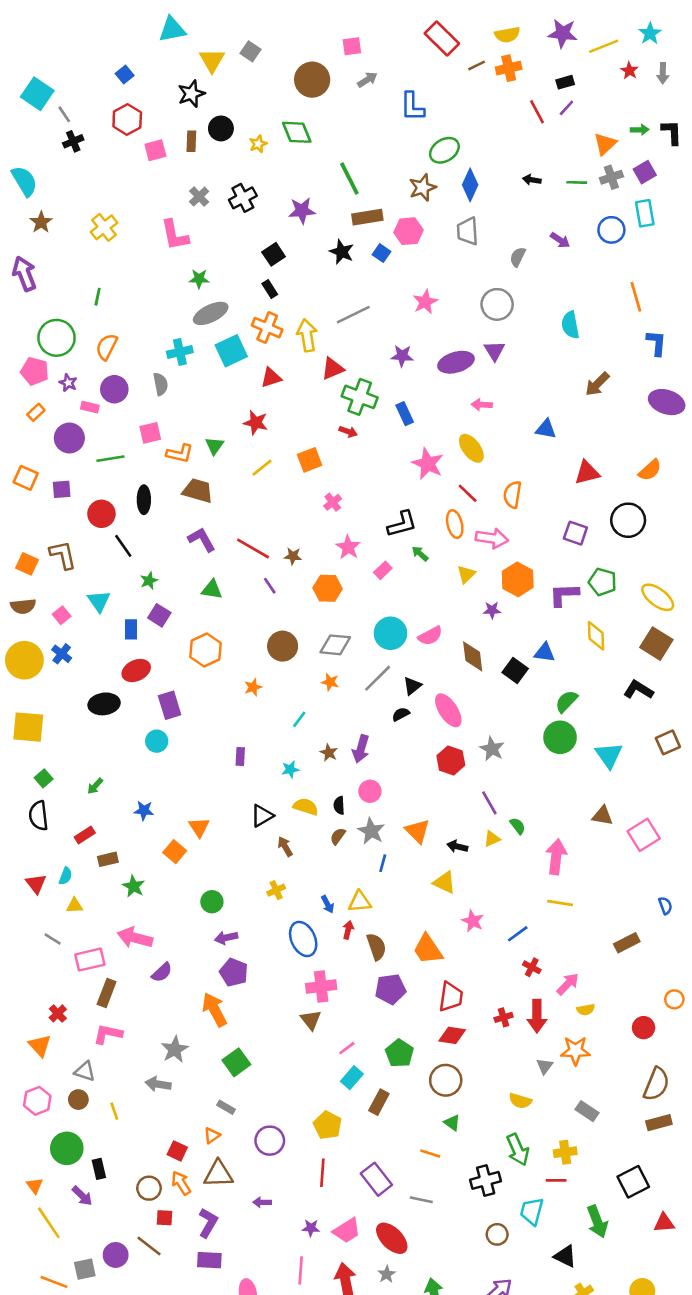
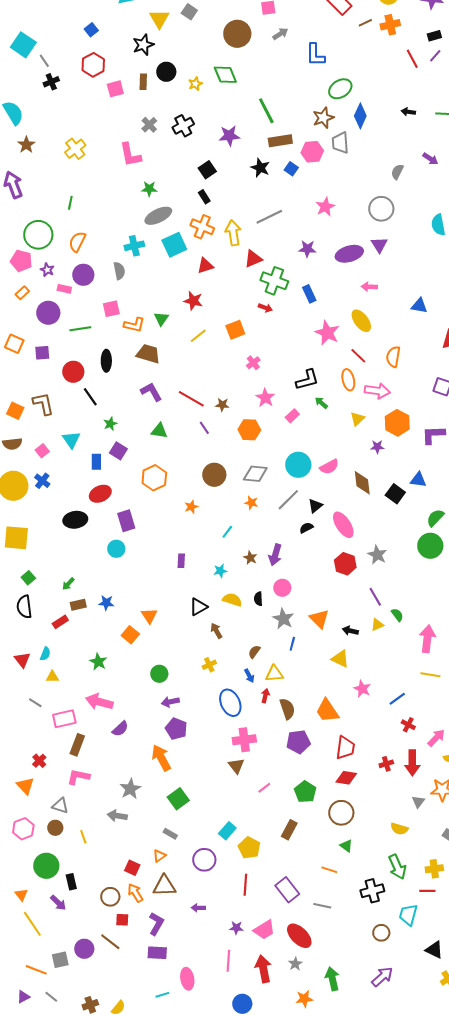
gray trapezoid: (468, 231) -> (340, 143), moved
brown semicircle: (338, 836) -> (254, 652), moved
brown rectangle: (108, 859) -> (78, 605), moved
cyan rectangle: (352, 1078) -> (227, 831), moved

